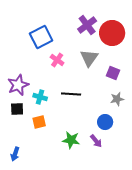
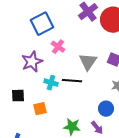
gray triangle: (89, 58) -> (88, 62), moved
purple star: (18, 85) -> (32, 62), moved
cyan cross: (40, 97) -> (51, 83), moved

